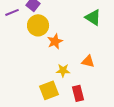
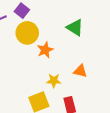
green triangle: (93, 17) -> (75, 28), moved

